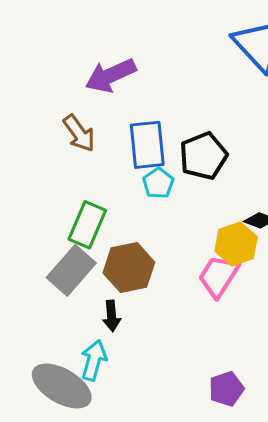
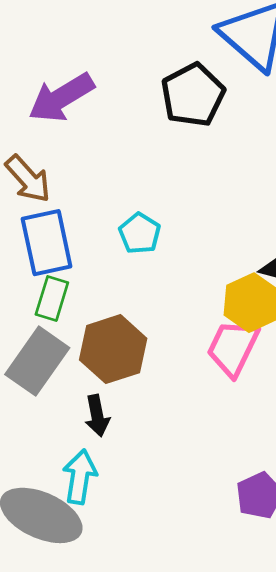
blue rectangle: (147, 145) -> (47, 243), moved
black pentagon: (203, 156) -> (193, 95), moved
green rectangle: (87, 225) -> (52, 299), size x0.7

